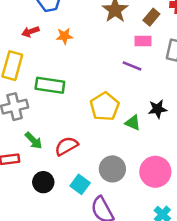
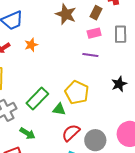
green rectangle: (50, 85) -> (37, 98), moved, turned -40
green triangle: (133, 123) -> (59, 109), moved
red semicircle: (66, 146) -> (71, 133), moved

